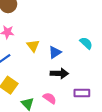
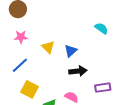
cyan semicircle: (86, 43) -> (101, 28), moved

